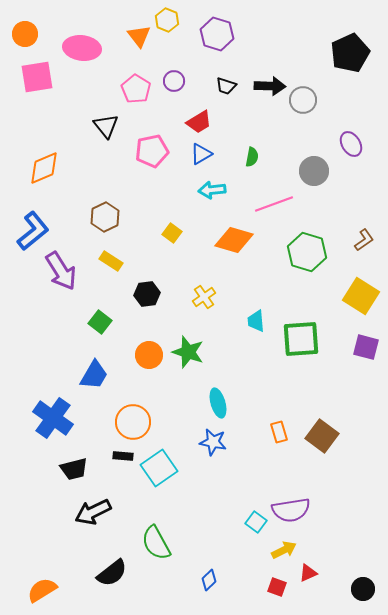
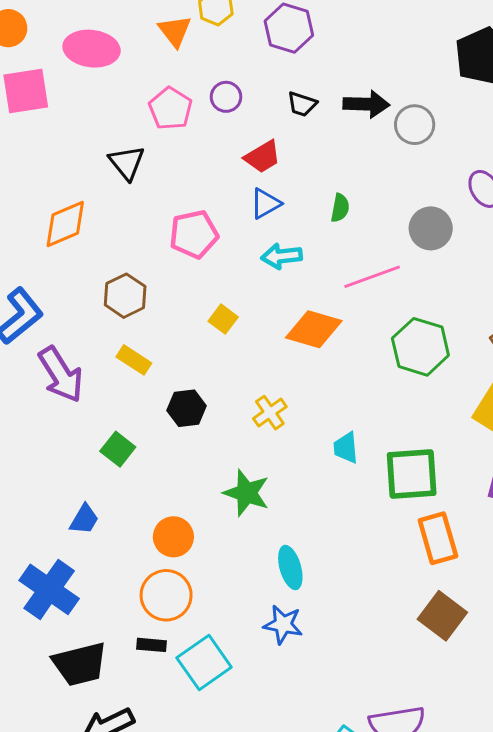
pink pentagon: (152, 151) -> (194, 234), moved
orange diamond: (44, 168) -> (65, 224), moved
orange circle: (149, 355) -> (173, 537), moved
blue trapezoid: (94, 375) -> (84, 519), moved, size x0.7
orange rectangle: (279, 432) -> (438, 538), moved, size x1.6
black trapezoid: (74, 469) -> (80, 664), size x1.4

